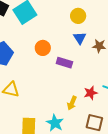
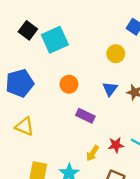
blue triangle: (80, 38) -> (110, 89), moved
purple rectangle: (64, 63) -> (85, 116), moved

